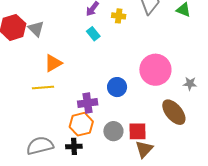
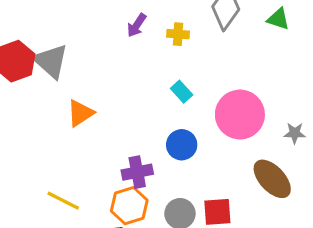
gray triangle: (36, 29) -> (51, 61), size x1.4
cyan rectangle: (93, 34) -> (182, 92), moved
yellow line: (43, 87) -> (63, 201), moved, turned 35

